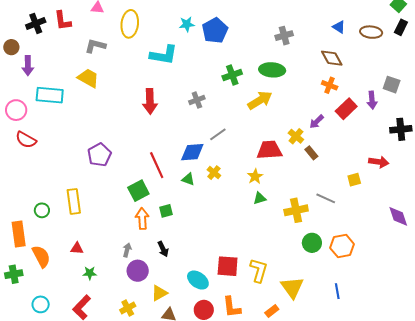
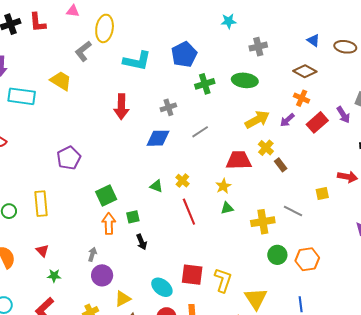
cyan star: (187, 24) -> (229, 21), moved
blue pentagon: (215, 30) -> (184, 55), moved
gray L-shape: (95, 46) -> (83, 51), moved, turned -55
brown diamond: (332, 58) -> (305, 71), turned -35
yellow arrow: (260, 100) -> (257, 120), moved
purple arrow: (372, 100) -> (343, 115), turned -30
purple arrow: (317, 122) -> (287, 120), moved
gray line: (218, 134) -> (200, 132), moved
blue diamond: (192, 152) -> (158, 138), moved
red line: (157, 165) -> (189, 212), moved
red triangle: (77, 248) -> (42, 251), turned 40
black arrow: (163, 249) -> (142, 242), moved

